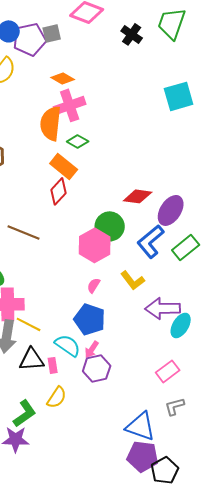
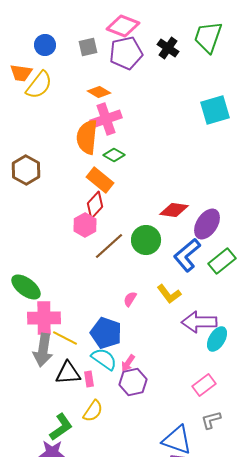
purple pentagon: (30, 39) -> (126, 53), moved
brown line: (24, 232) -> (109, 246), moved, turned -64
pink hexagon: (95, 245) -> (85, 225), moved, size x0.7
blue pentagon: (90, 319) -> (106, 333), moved

